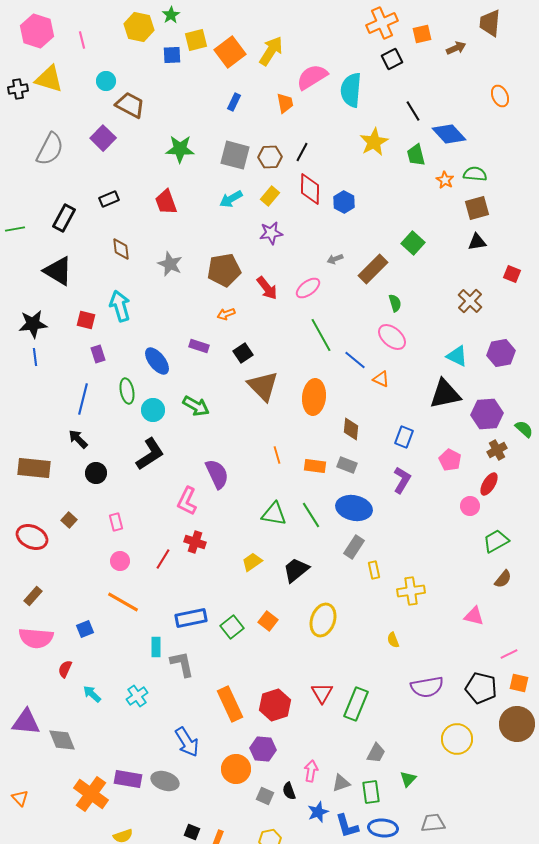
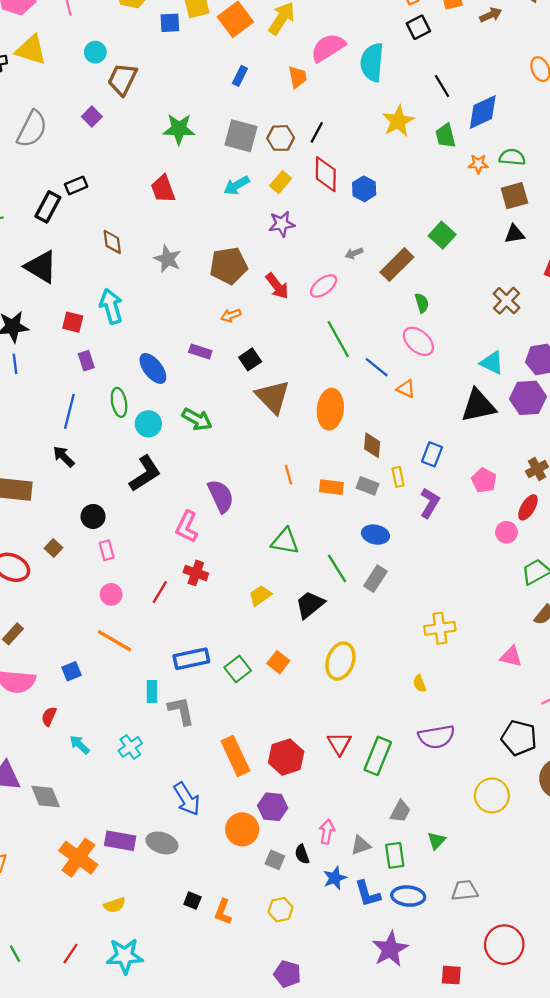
brown trapezoid: (130, 105) -> (122, 79), turned -92
blue diamond: (449, 134) -> (483, 112), turned -72
purple square: (103, 138) -> (92, 117), size x0.7
orange star: (445, 180) -> (478, 164), turned -30
black rectangle: (109, 199) -> (76, 185), moved
purple hexagon: (487, 414) -> (528, 398), moved
black circle: (96, 473) -> (93, 516), moved
blue ellipse: (354, 508) -> (375, 535), size x0.7
green line: (311, 515) -> (337, 568), moved
yellow rectangle: (374, 570) -> (398, 477), moved
purple semicircle: (427, 687) -> (436, 737), moved

